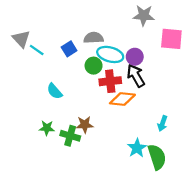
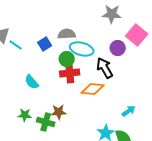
pink square: (171, 39) -> (137, 35), turned 35
purple circle: (135, 57) -> (118, 48), moved
red cross: (110, 81) -> (70, 73), moved
cyan arrow: (163, 124) -> (129, 111), turned -144

